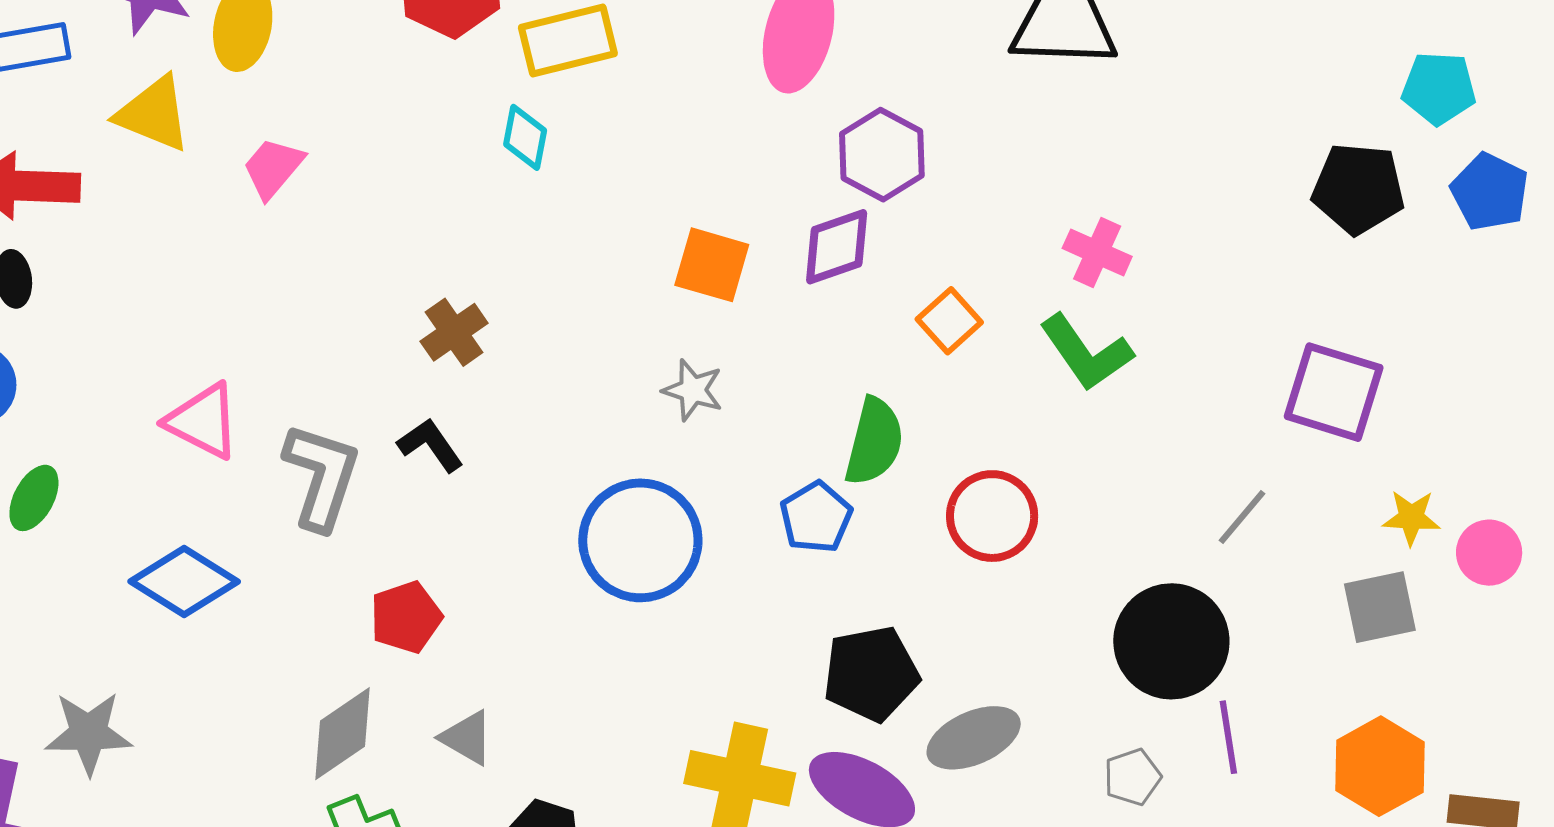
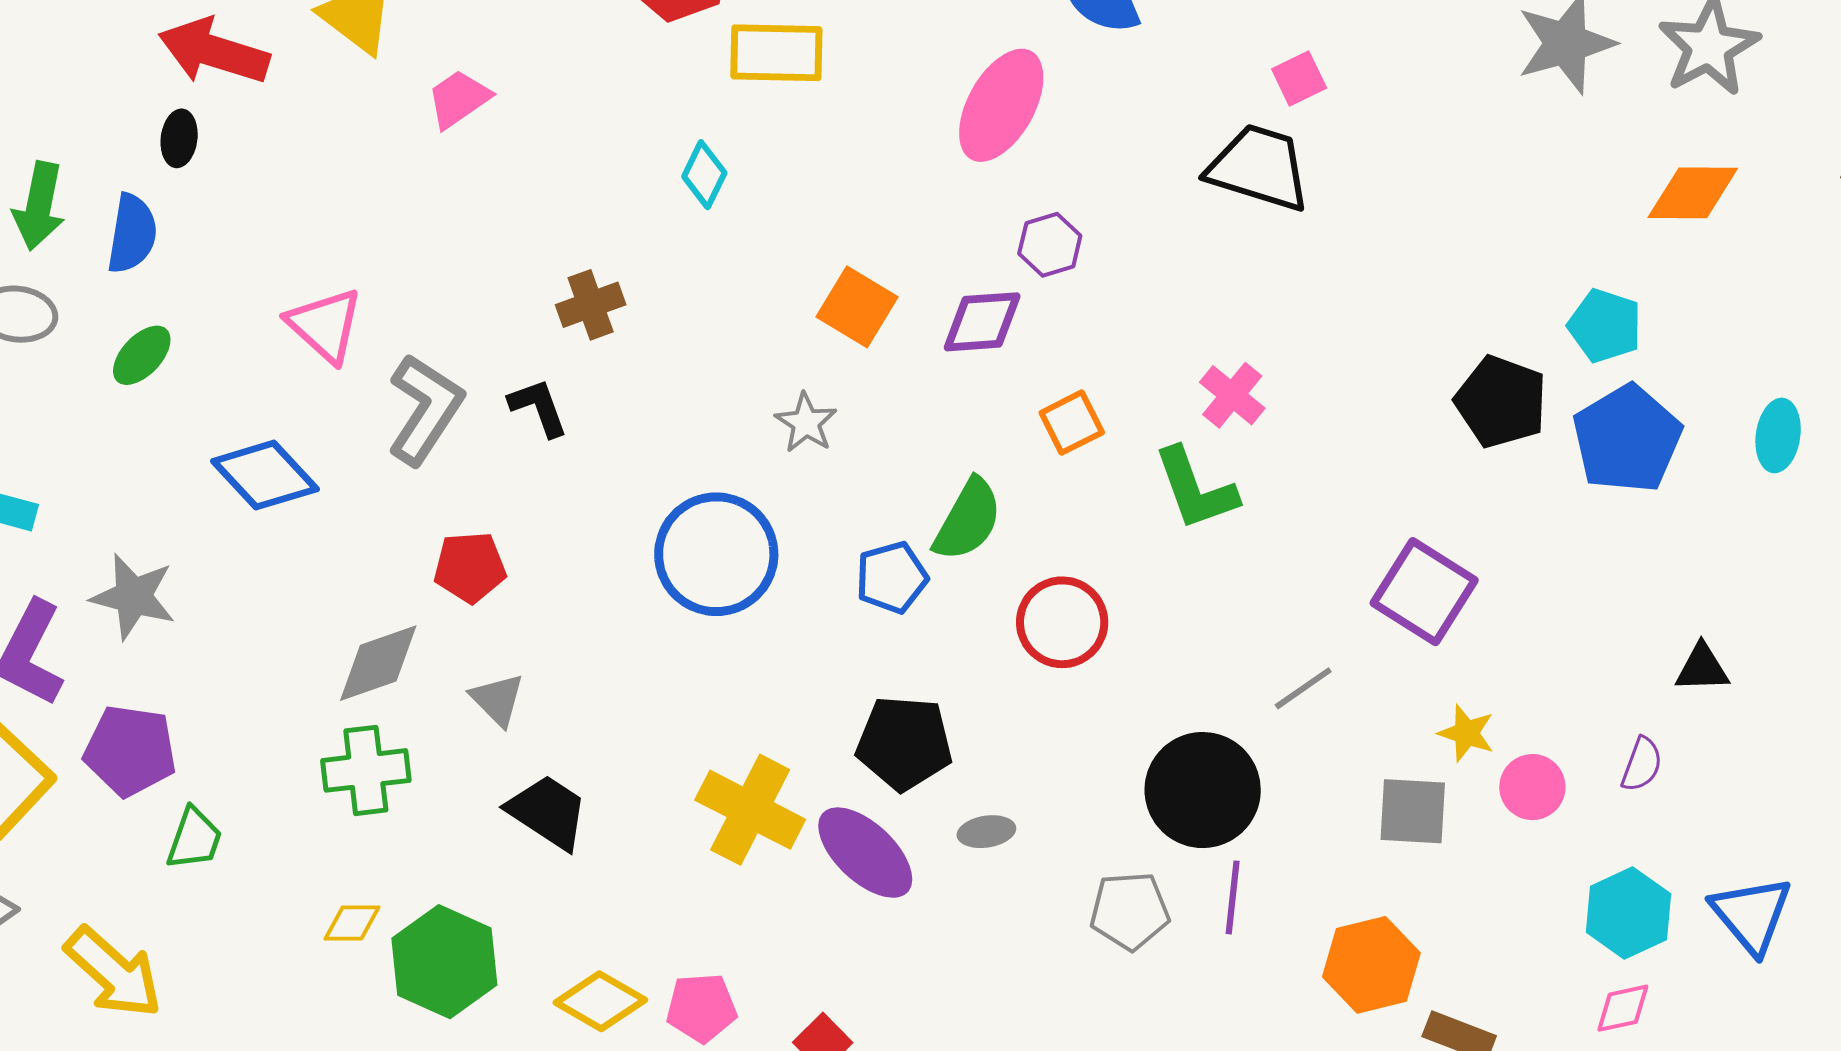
cyan diamond: (525, 137) -> (704, 175), moved
purple hexagon: (882, 155) -> (1050, 245), size x0.7
blue pentagon: (1490, 192) -> (1627, 439), size x1.4
gray ellipse: (974, 738) -> (986, 832), size x0.6
gray pentagon: (1132, 777) -> (1130, 911), size x1.4

